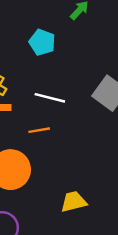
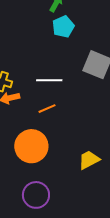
cyan pentagon: (42, 42) -> (63, 27), moved, turned -30

